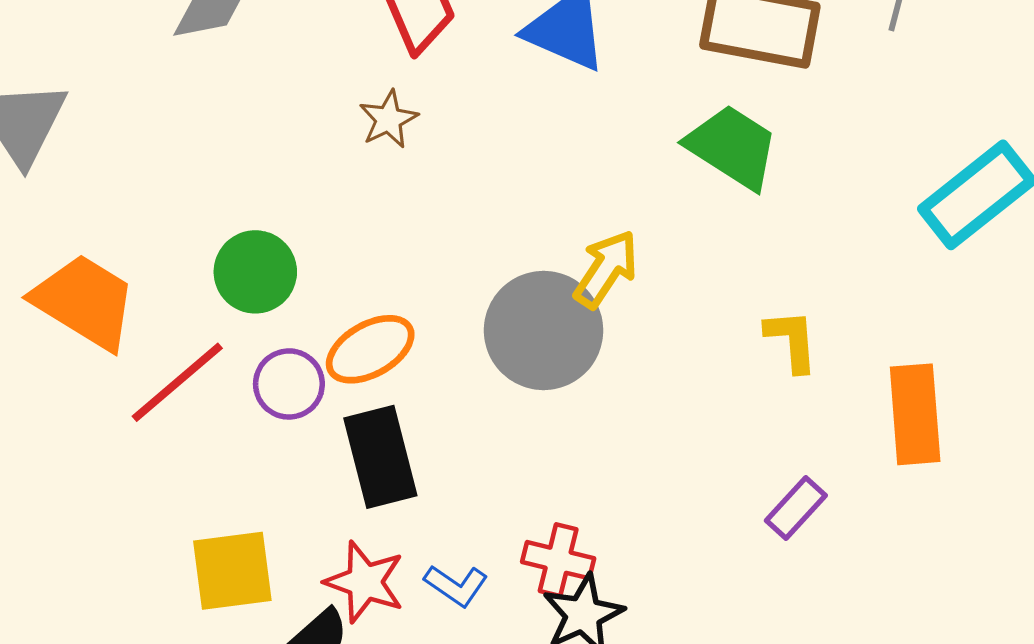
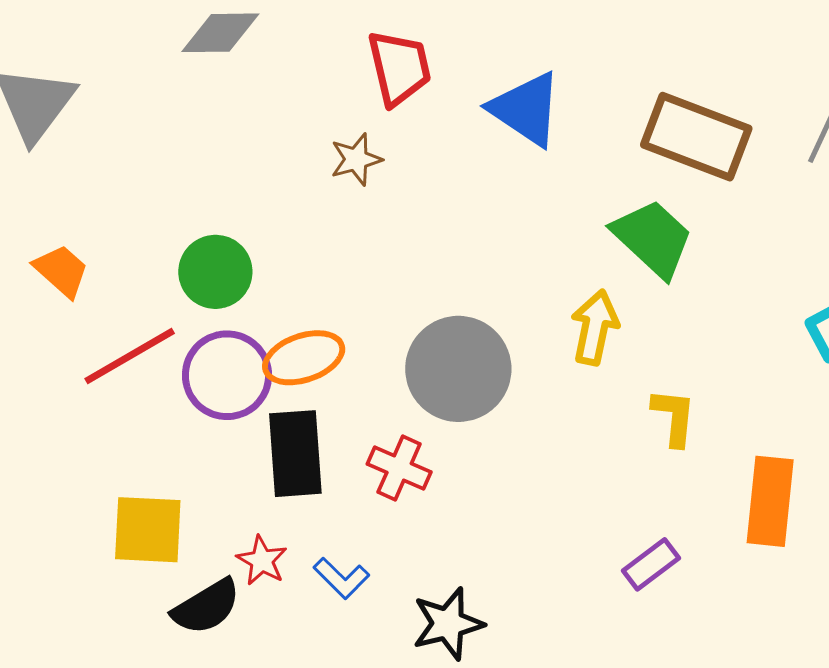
yellow arrow: (606, 269) -> (595, 327), moved, turned -32
orange trapezoid: (85, 302) -> (61, 271), size x0.6
purple circle: (289, 384) -> (227, 375), size x1.4
red cross: (558, 560) -> (399, 468), moved
red star: (365, 582) -> (262, 561), size x0.7

